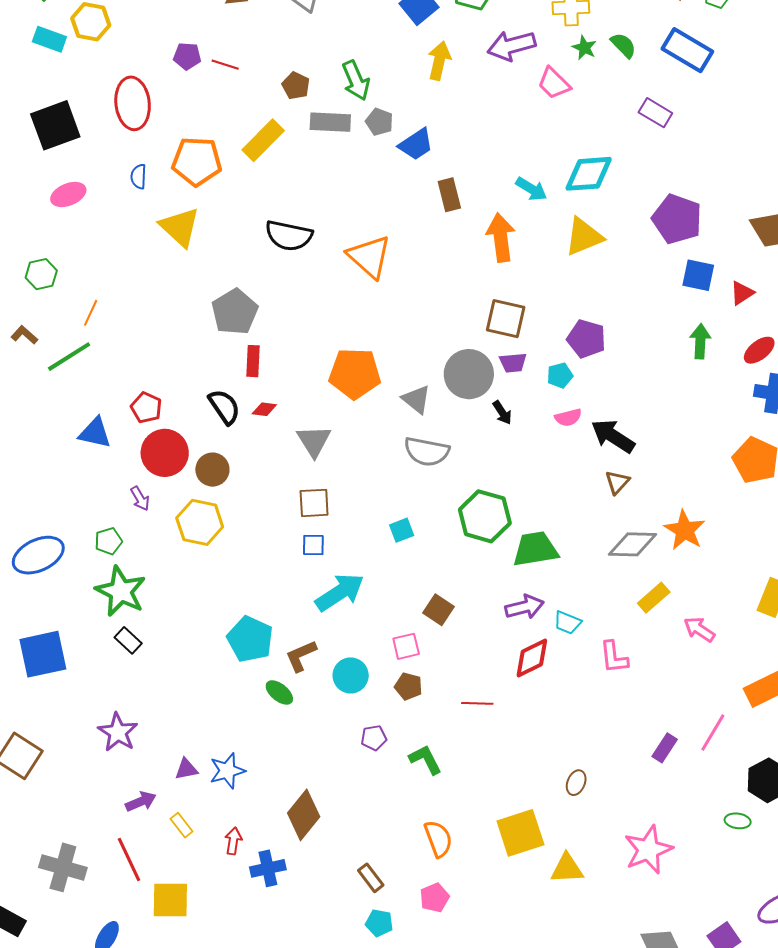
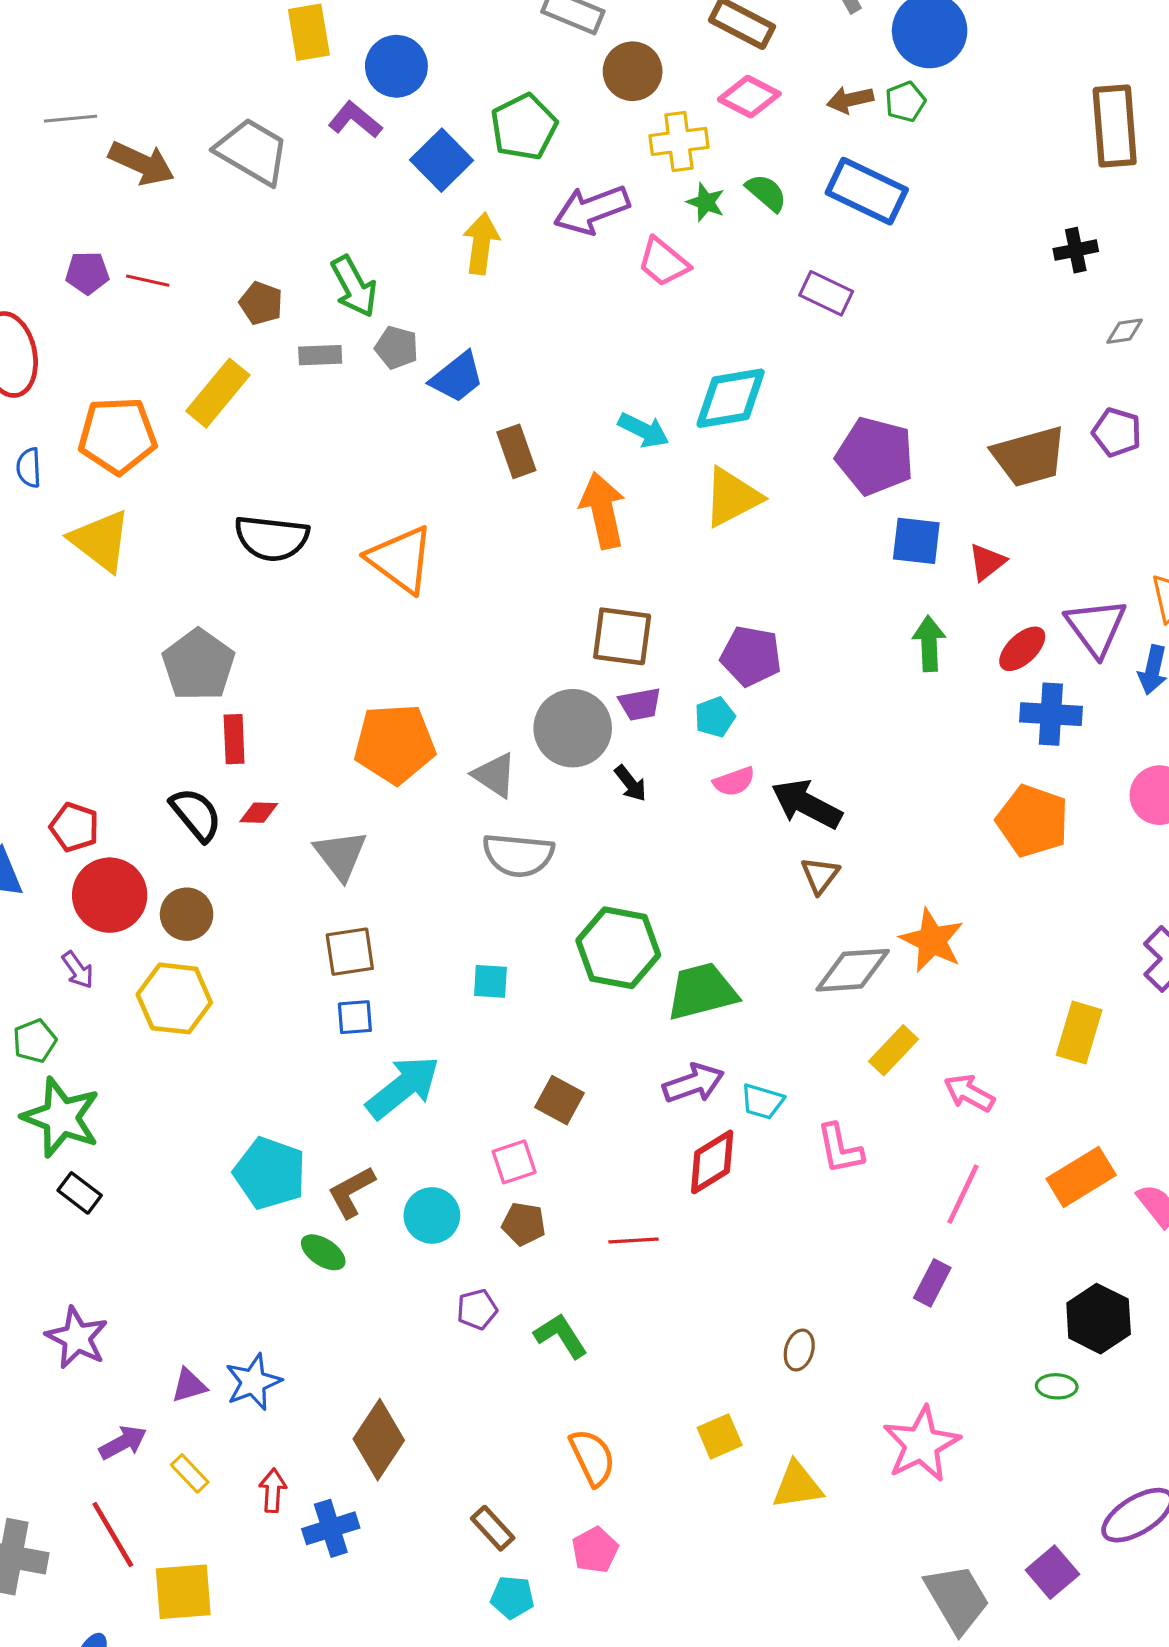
gray rectangle: (330, 122) -> (320, 355), size x0.7
cyan square: (402, 530) -> (490, 981), turned 30
pink line: (713, 733) -> (963, 1194), moved
yellow square: (520, 833) -> (720, 1436), size x0.6

